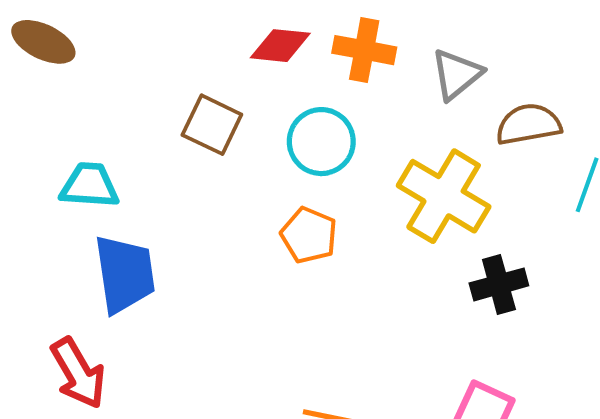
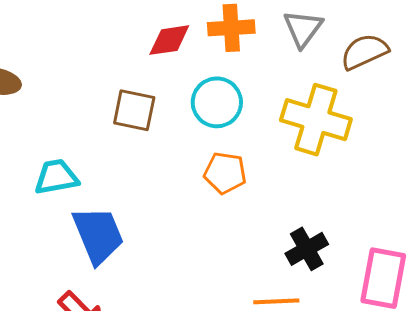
black cross: (499, 284) -> (307, 249), moved

